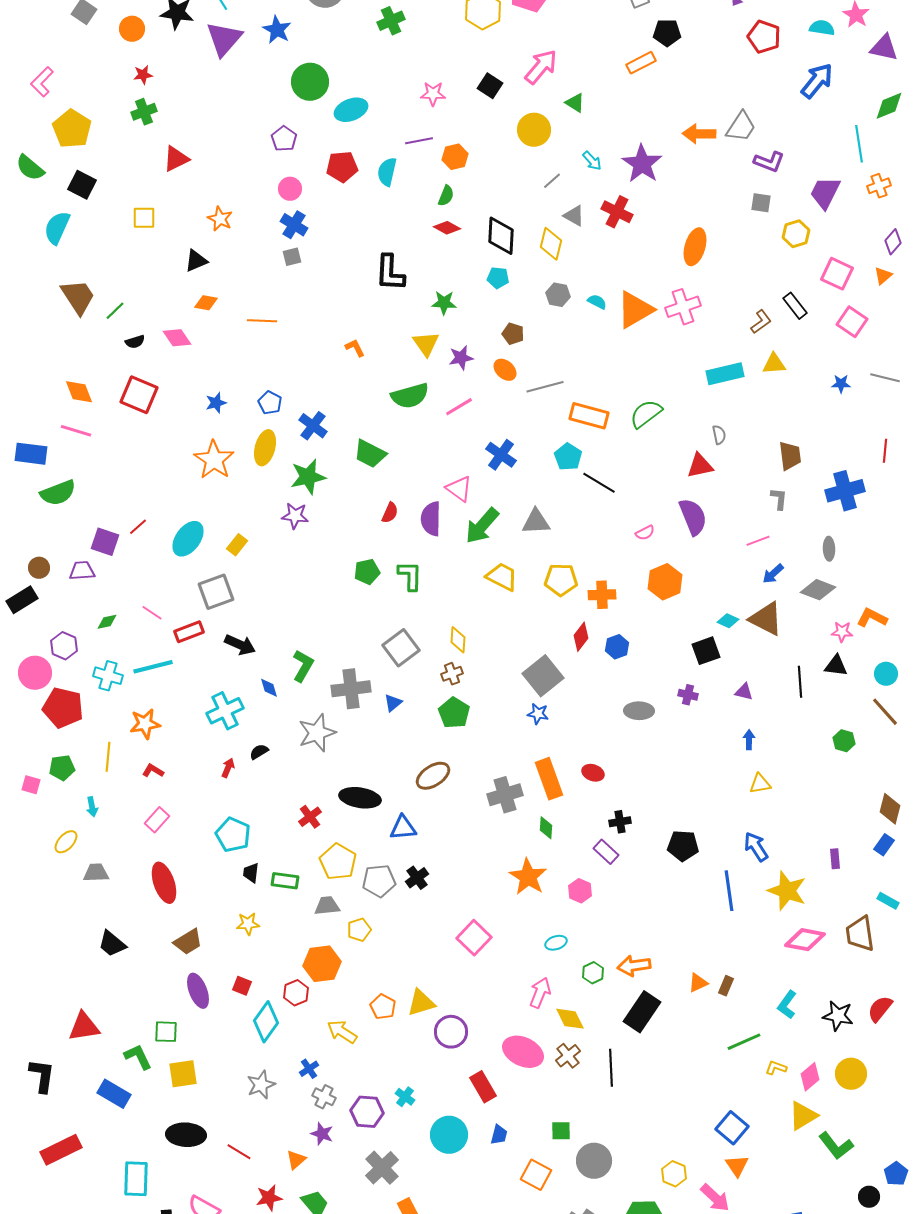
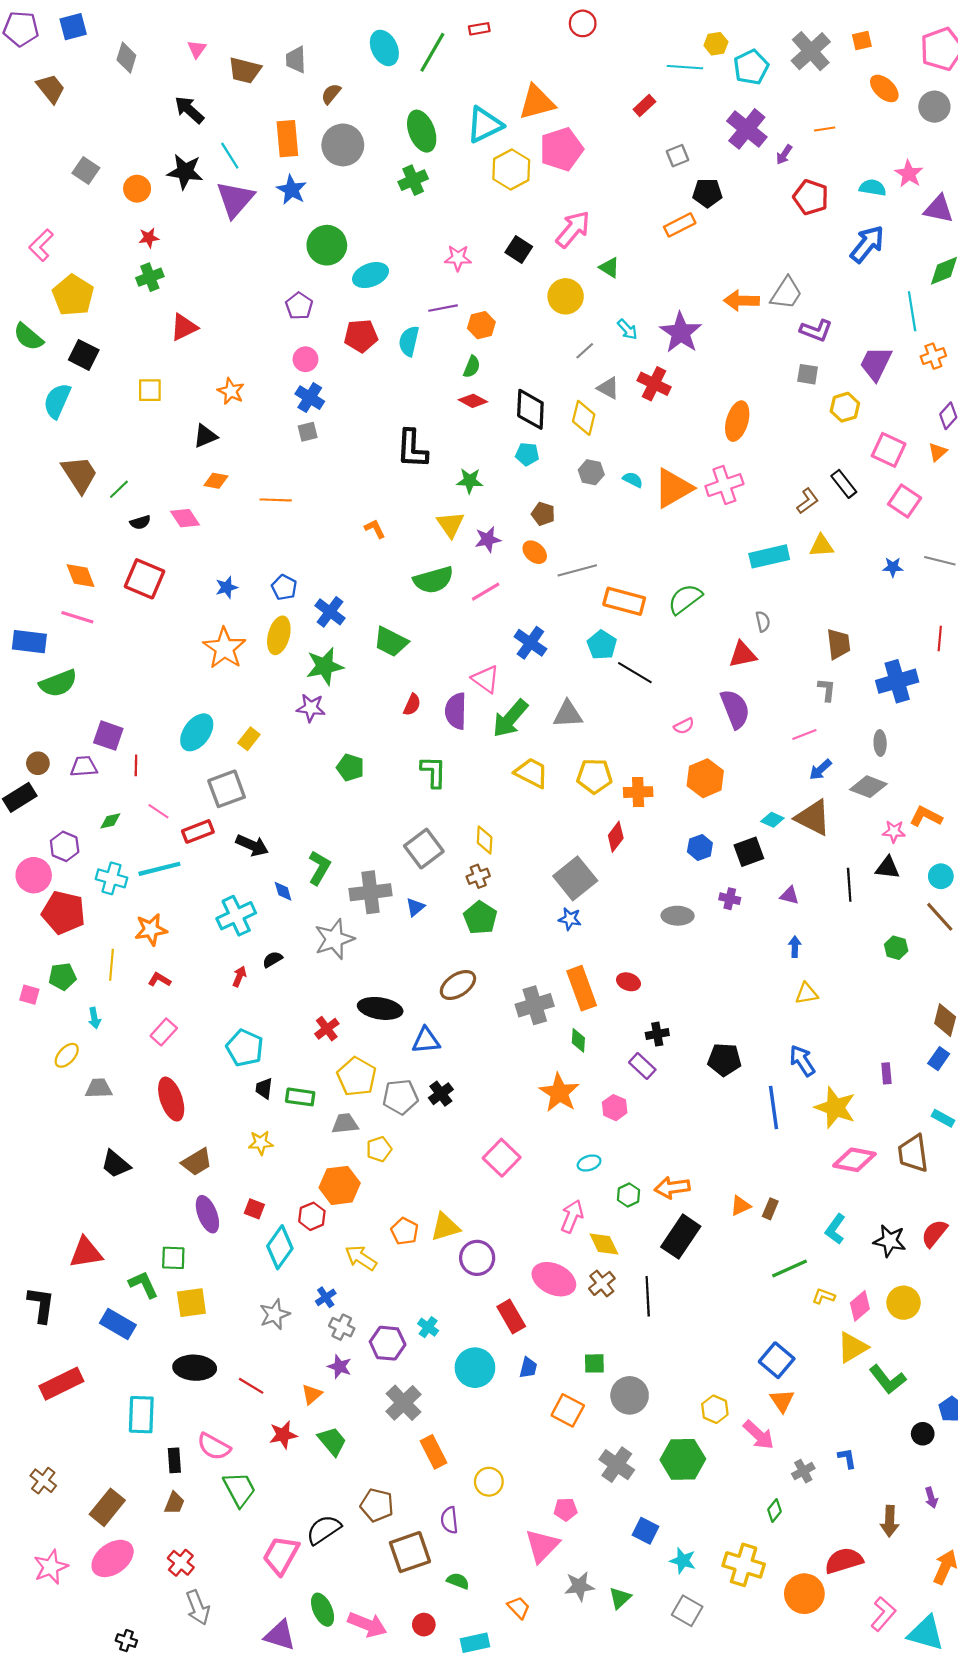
red line: (138, 527) -> (136, 765), moved, turned -48
green pentagon: (367, 572) -> (350, 768), moved, turned 30
blue hexagon: (617, 647) -> (700, 847), moved

